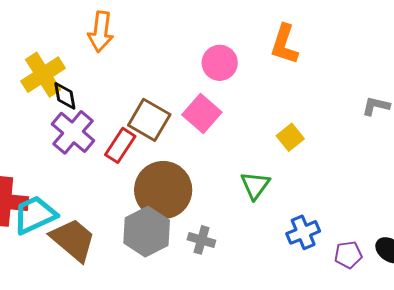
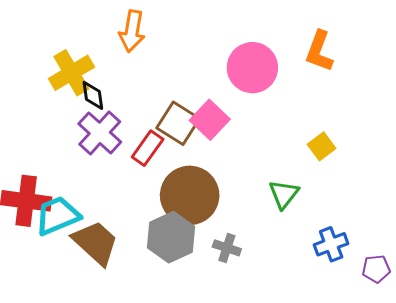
pink circle: (220, 63) -> (252, 68), size x1.4
pink square: (202, 114) -> (210, 120), moved

